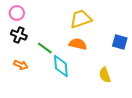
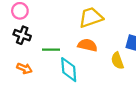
green line: (45, 48) -> (51, 50), turned -35
yellow semicircle: (105, 75) -> (117, 61), moved

